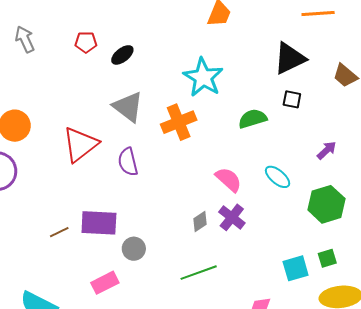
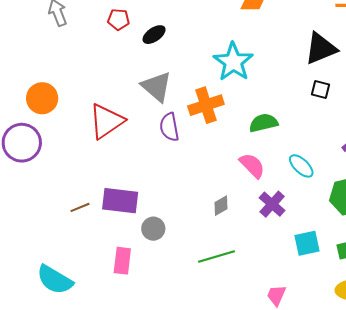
green semicircle: (253, 119) -> (263, 123), moved
purple semicircle: (128, 162) -> (169, 127), moved
purple cross: (232, 217) -> (272, 204), moved
cyan square: (296, 268) -> (307, 243), moved
pink rectangle: (105, 283) -> (122, 261), turned -60

